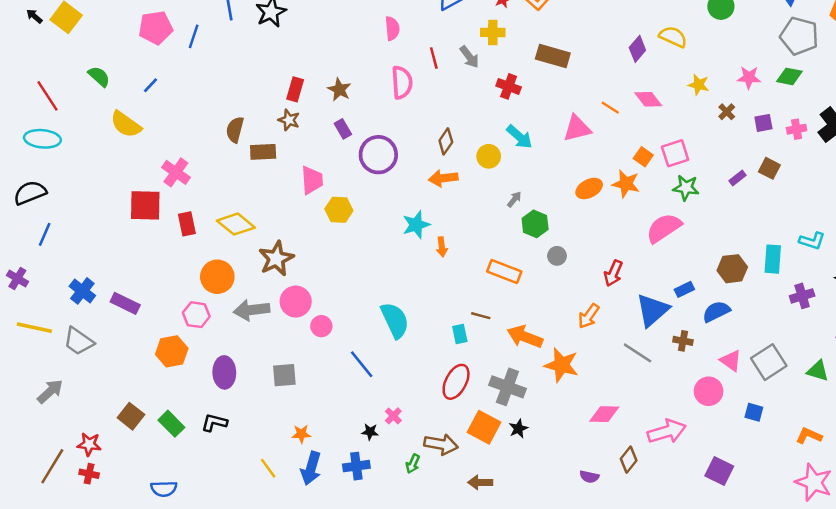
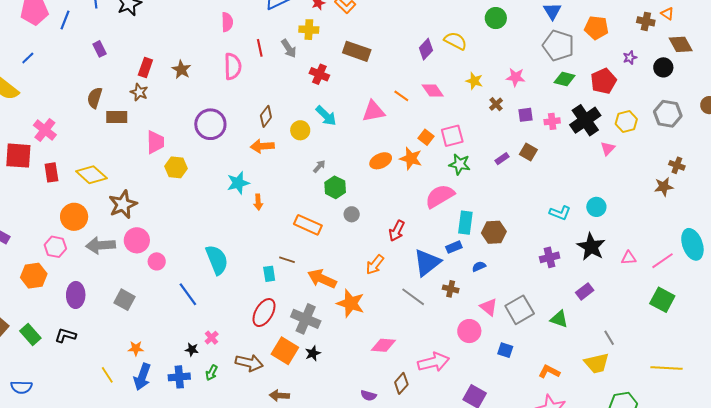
green diamond: (789, 76) -> (565, 79), moved
purple rectangle: (343, 129) -> (99, 49), moved
cyan rectangle: (773, 259) -> (465, 223), moved
blue semicircle: (716, 312) -> (479, 266), size x0.6
gray square: (284, 375) -> (124, 300), turned 30
green arrow: (413, 464) -> (212, 373), moved

